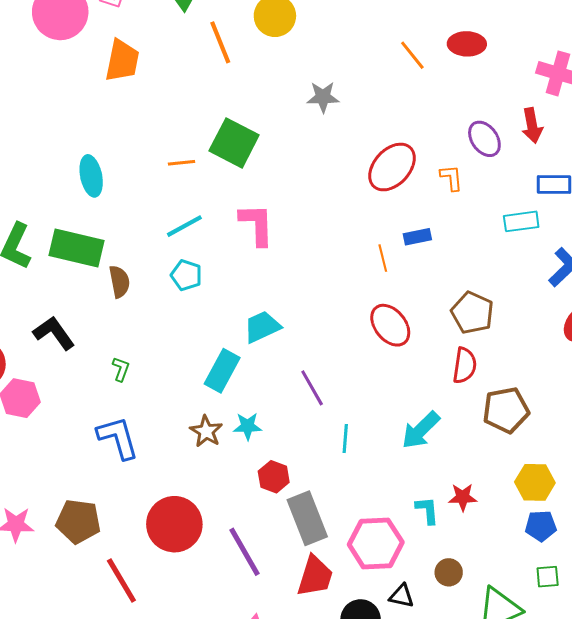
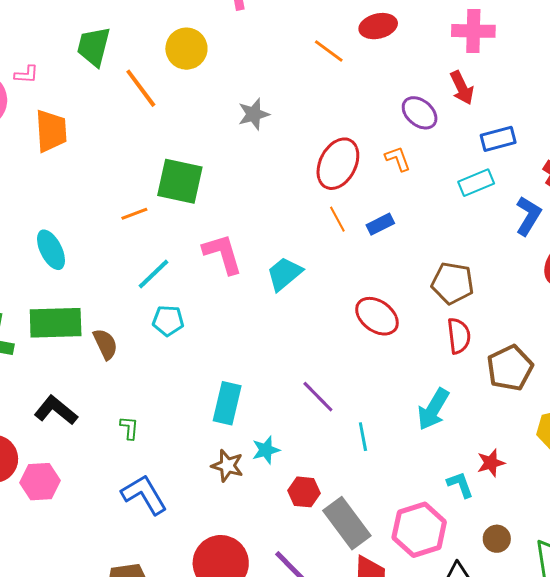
orange line: (383, 258) -> (337, 219), moved
cyan trapezoid: (262, 327) -> (284, 274), moved

